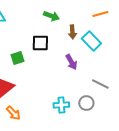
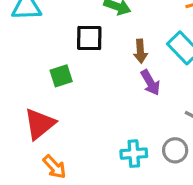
brown arrow: (72, 32) -> (140, 51), moved
black square: (40, 43) -> (89, 38), moved

